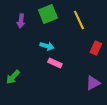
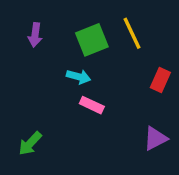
green square: (48, 14) -> (92, 40), moved
green arrow: (13, 77) -> (30, 143), moved

